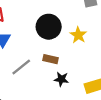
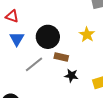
black circle: (49, 27) -> (48, 37), moved

